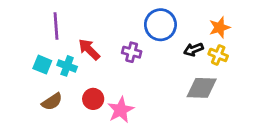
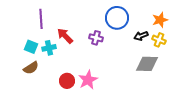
cyan cross: (67, 66) -> (49, 48), turned -32
red circle: (93, 99) -> (67, 81), moved
brown semicircle: (52, 102) -> (31, 68), moved

